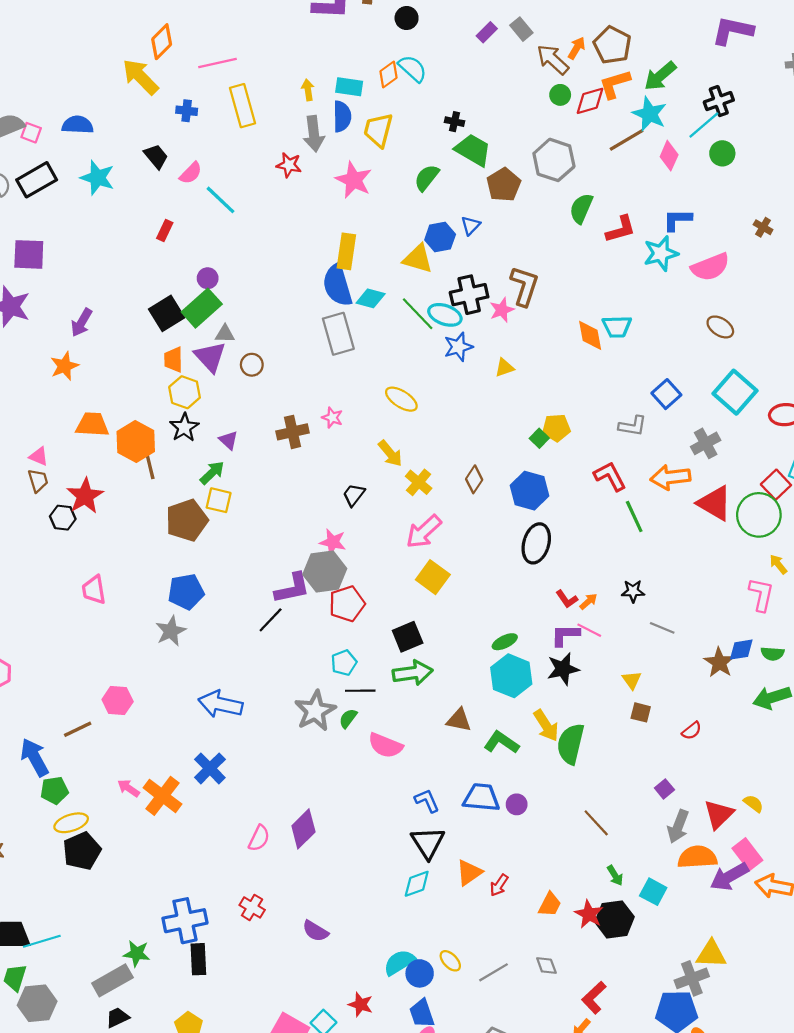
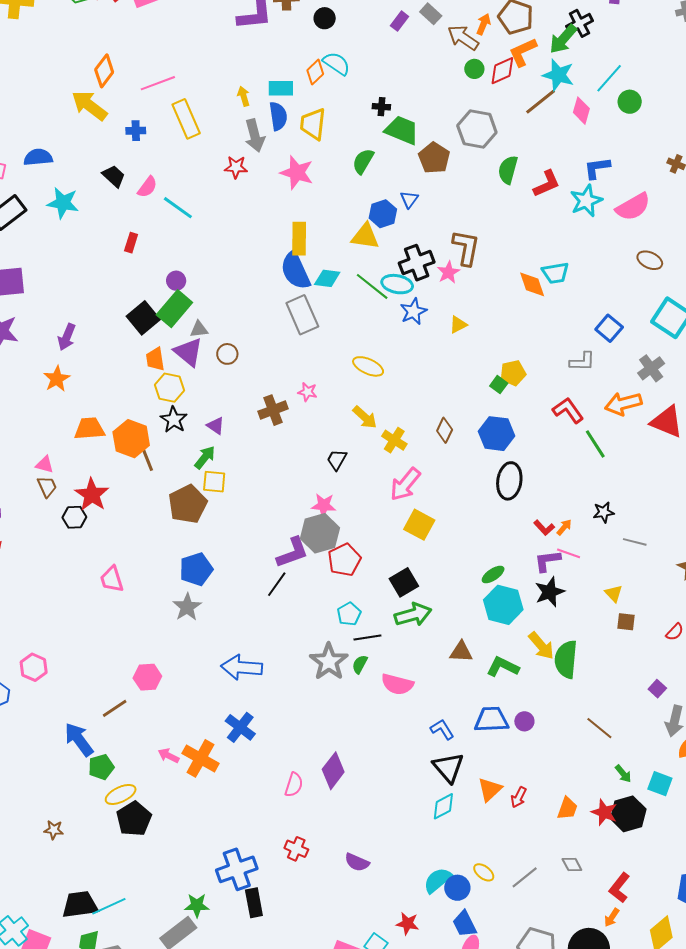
black cross: (719, 101) -> (580, 23), moved

